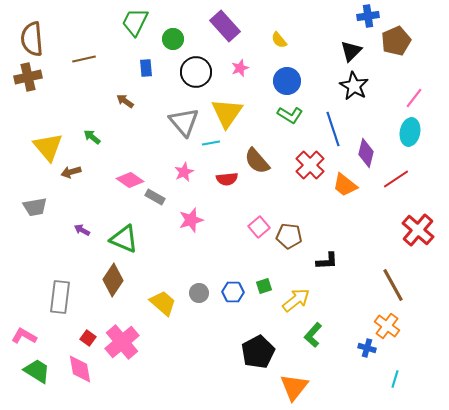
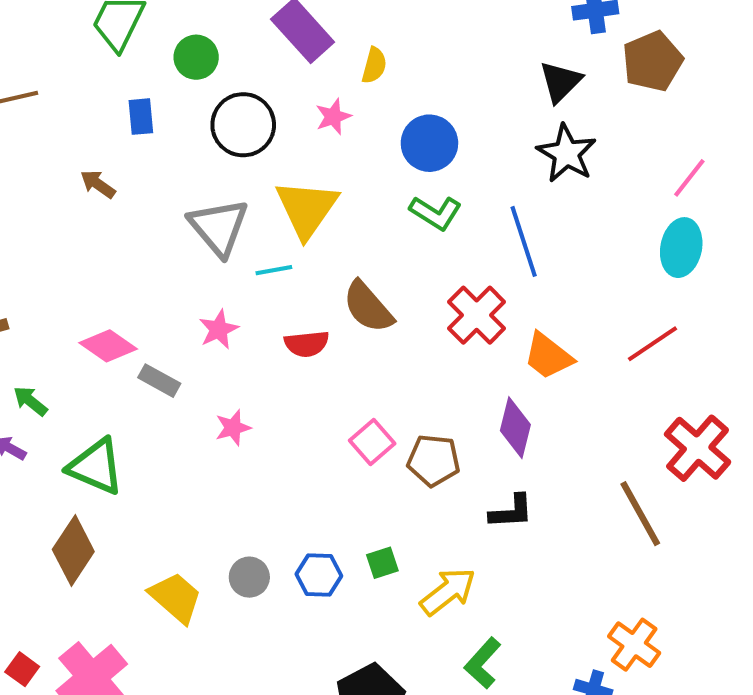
yellow semicircle: (279, 40) -> (374, 65), moved, turned -126
green arrow: (92, 137) -> (30, 401), moved
purple diamond: (366, 153) -> (515, 428), moved
pink star: (191, 220) -> (233, 428), size x0.7
brown line: (393, 285) -> (640, 514), moved

